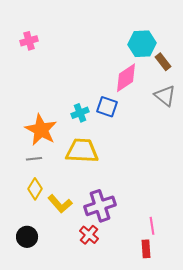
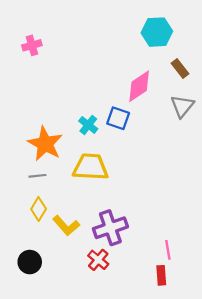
cyan hexagon: (142, 44) -> (157, 32), moved
gray triangle: (165, 96) -> (182, 106), turned 30
cyan cross: (80, 113) -> (88, 125), turned -30

